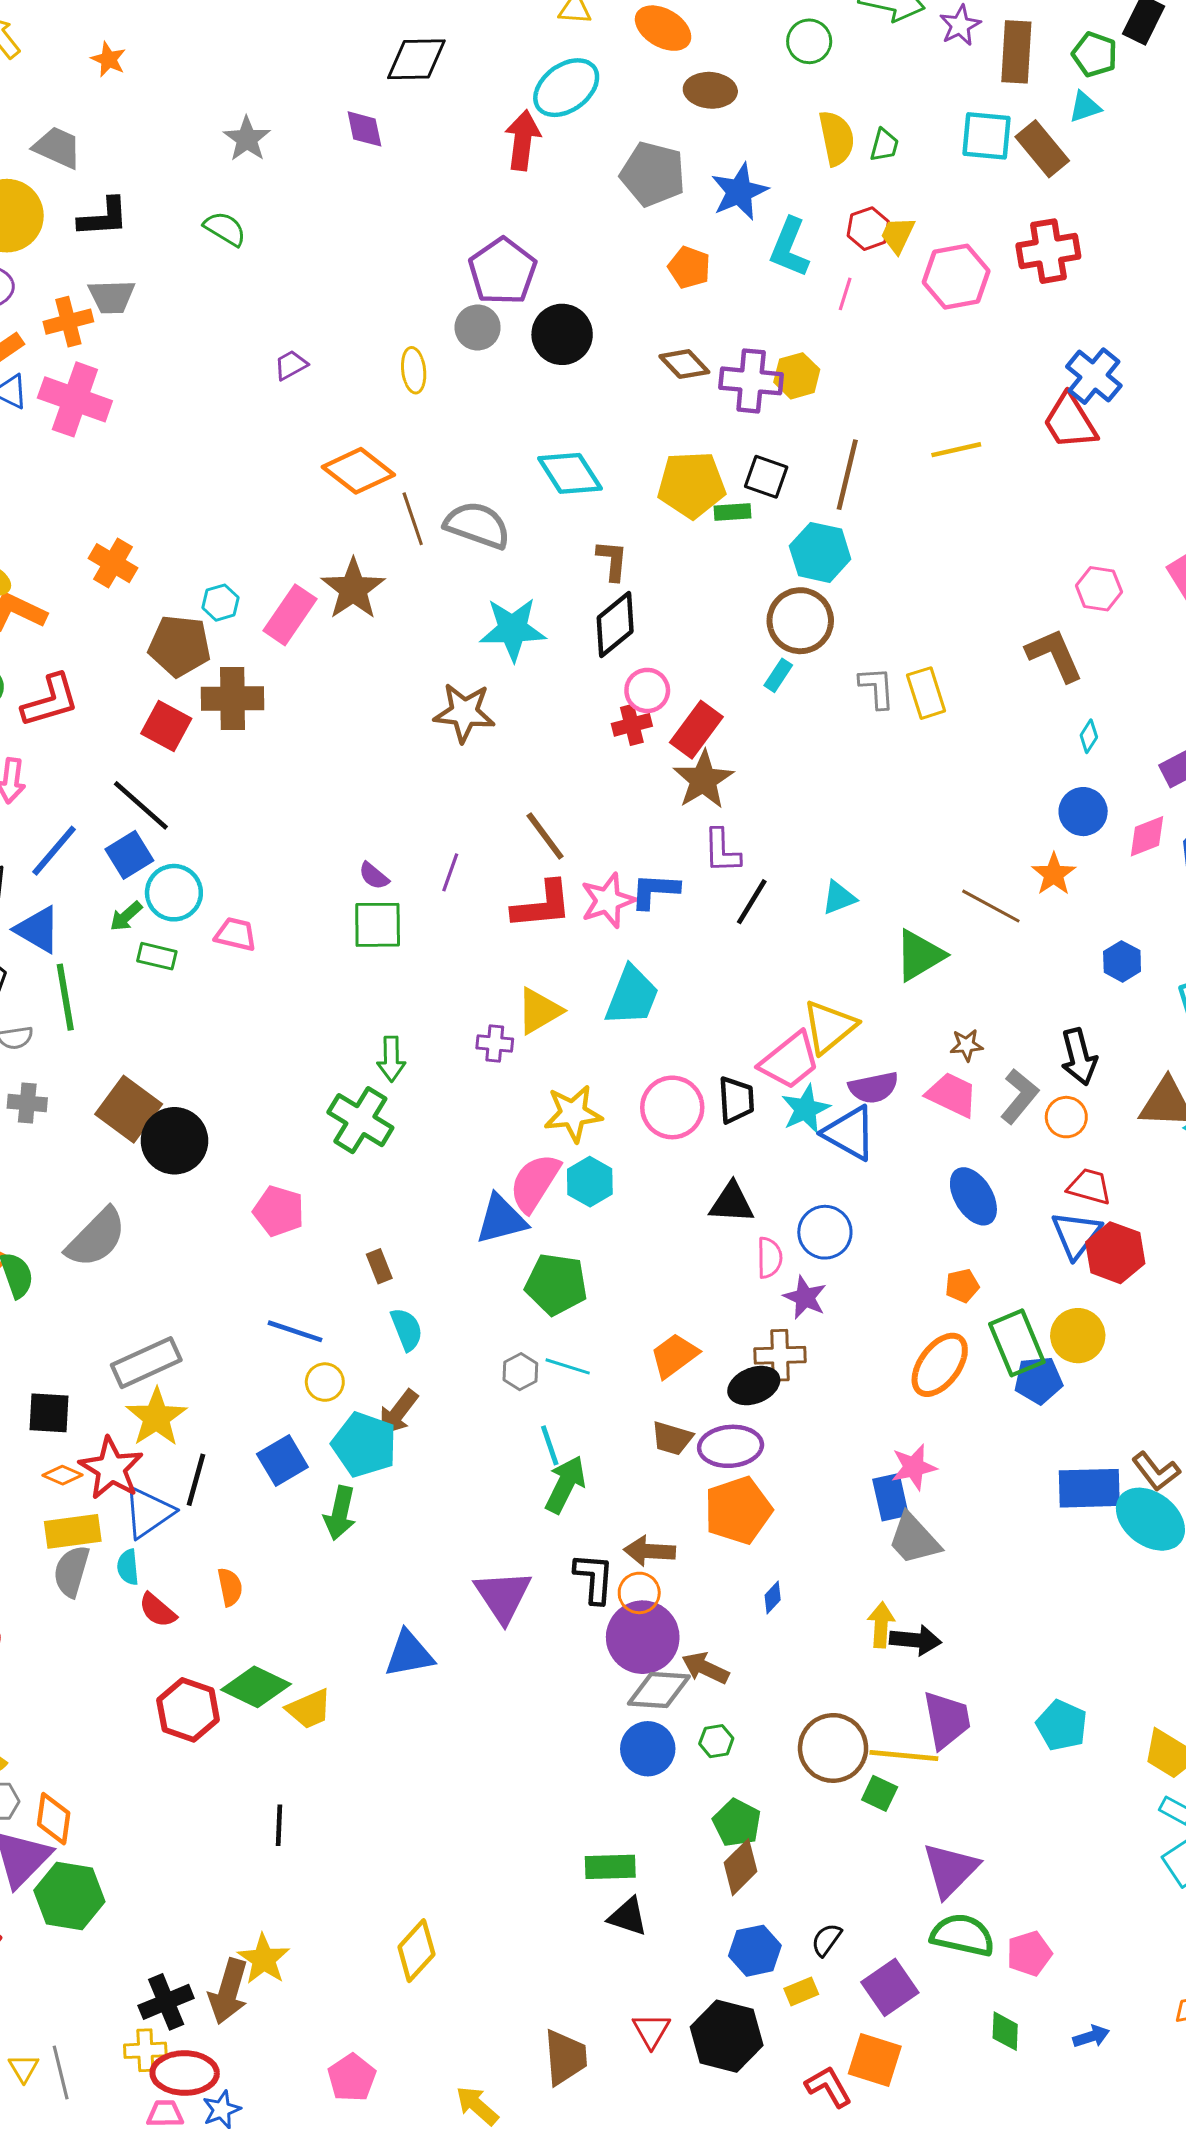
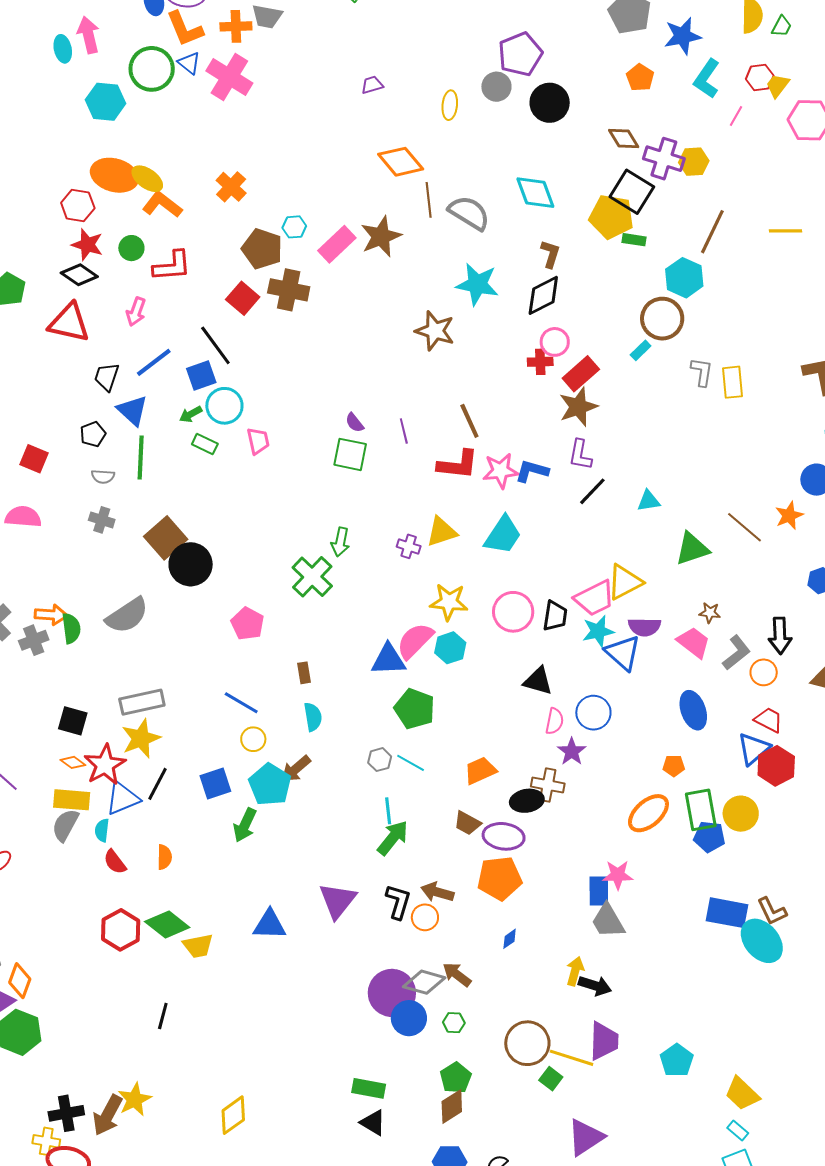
black square: (766, 477) -> (632, 192), moved, size x1.5
purple line: (450, 872) -> (404, 431), turned -45
pink trapezoid: (236, 934) -> (258, 441), turned 52
purple circle: (643, 1637) -> (392, 993), moved

